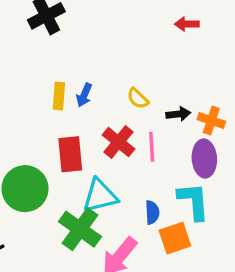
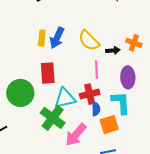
blue arrow: (84, 95) -> (57, 38), size x1.5
yellow semicircle: (138, 98) -> (89, 41), size x1.6
orange cross: (211, 120) -> (134, 43), moved
red cross: (118, 142) -> (90, 94), moved, turned 36

